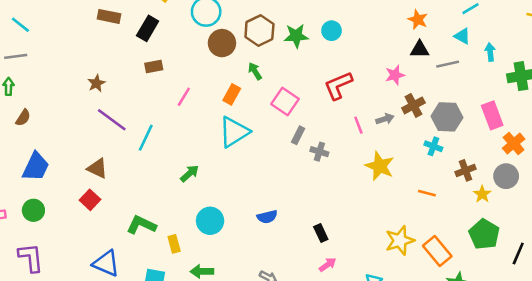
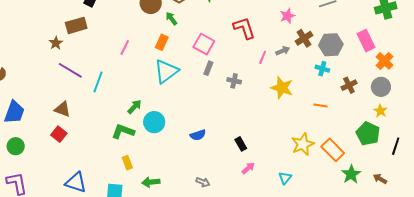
brown rectangle: (154, 66) -> (76, 25), moved, size x1.5
green arrow: (255, 71) -> (171, 18), moved
red L-shape: (338, 86) -> (244, 28), turned 100
pink line: (358, 125) -> (263, 57), turned 48
gray rectangle: (298, 135) -> (208, 68), moved
yellow star: (482, 194) -> (380, 111), moved
cyan circle: (210, 221) -> (154, 122), moved
green L-shape: (141, 225) -> (123, 131), moved

